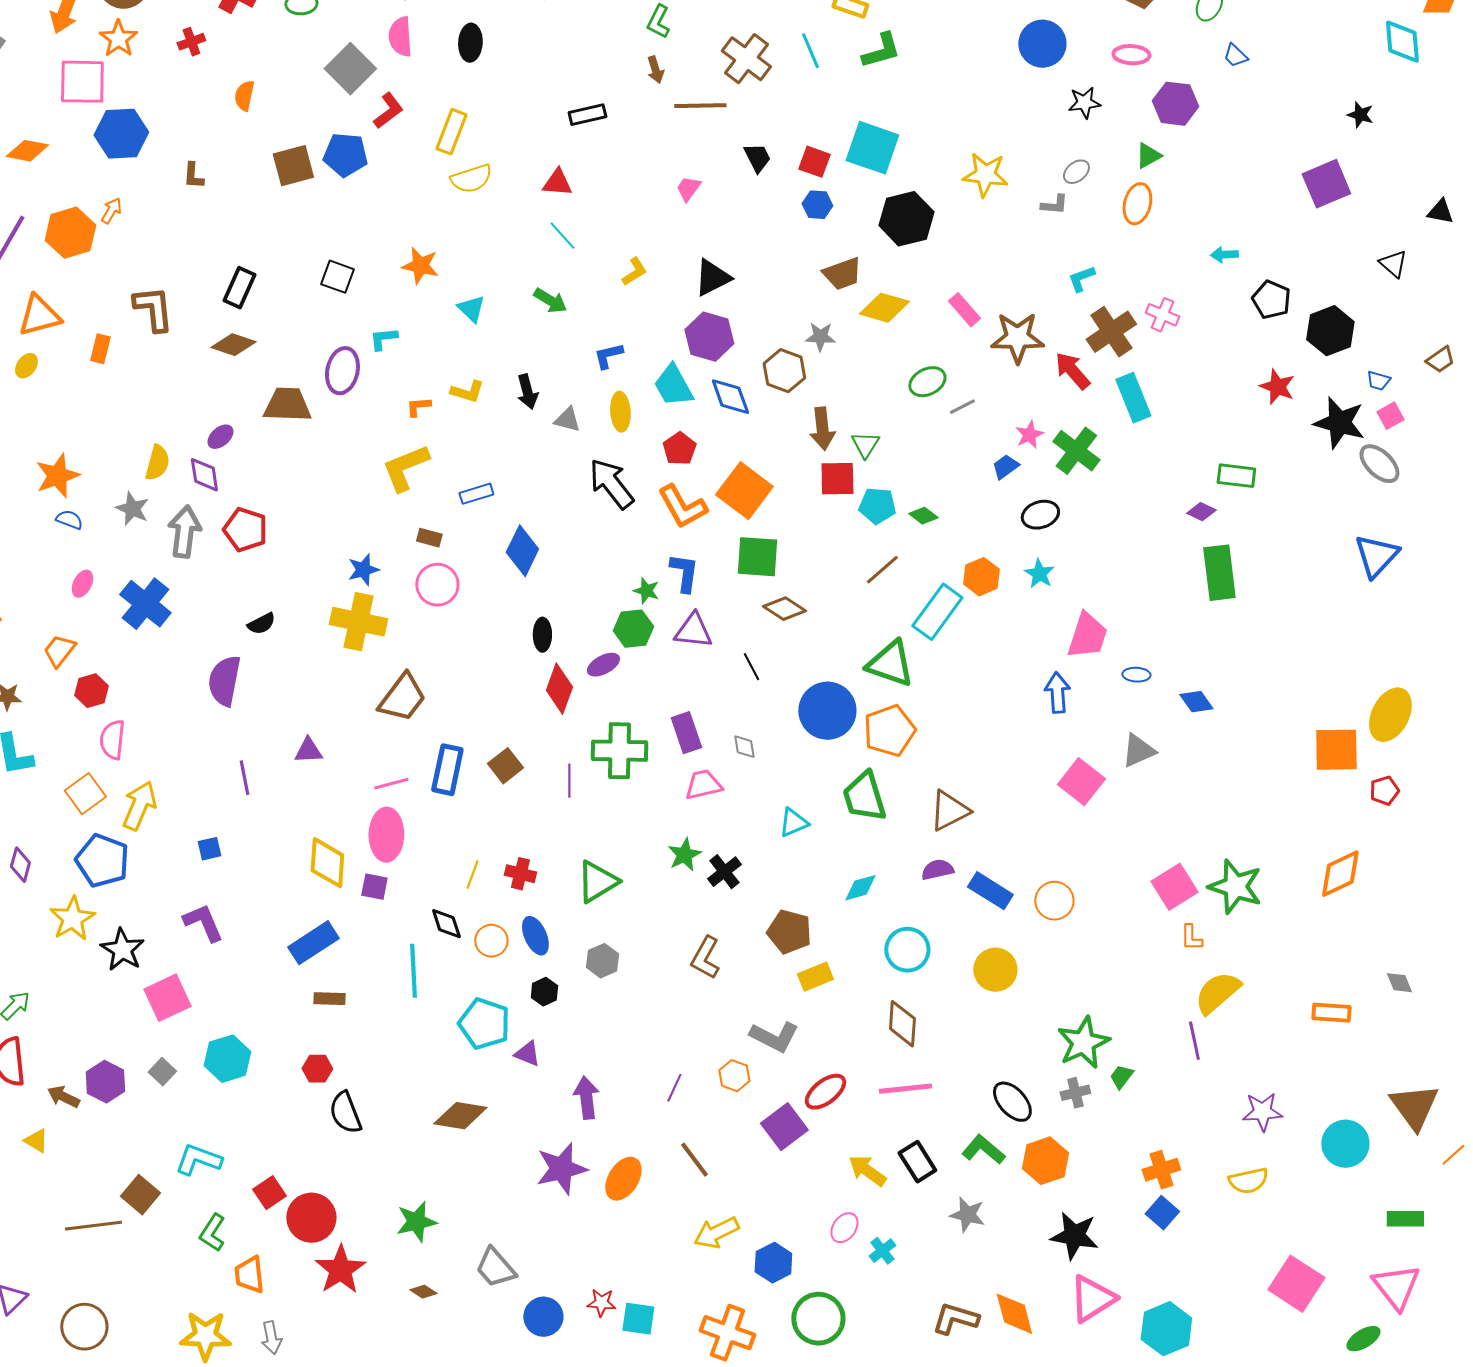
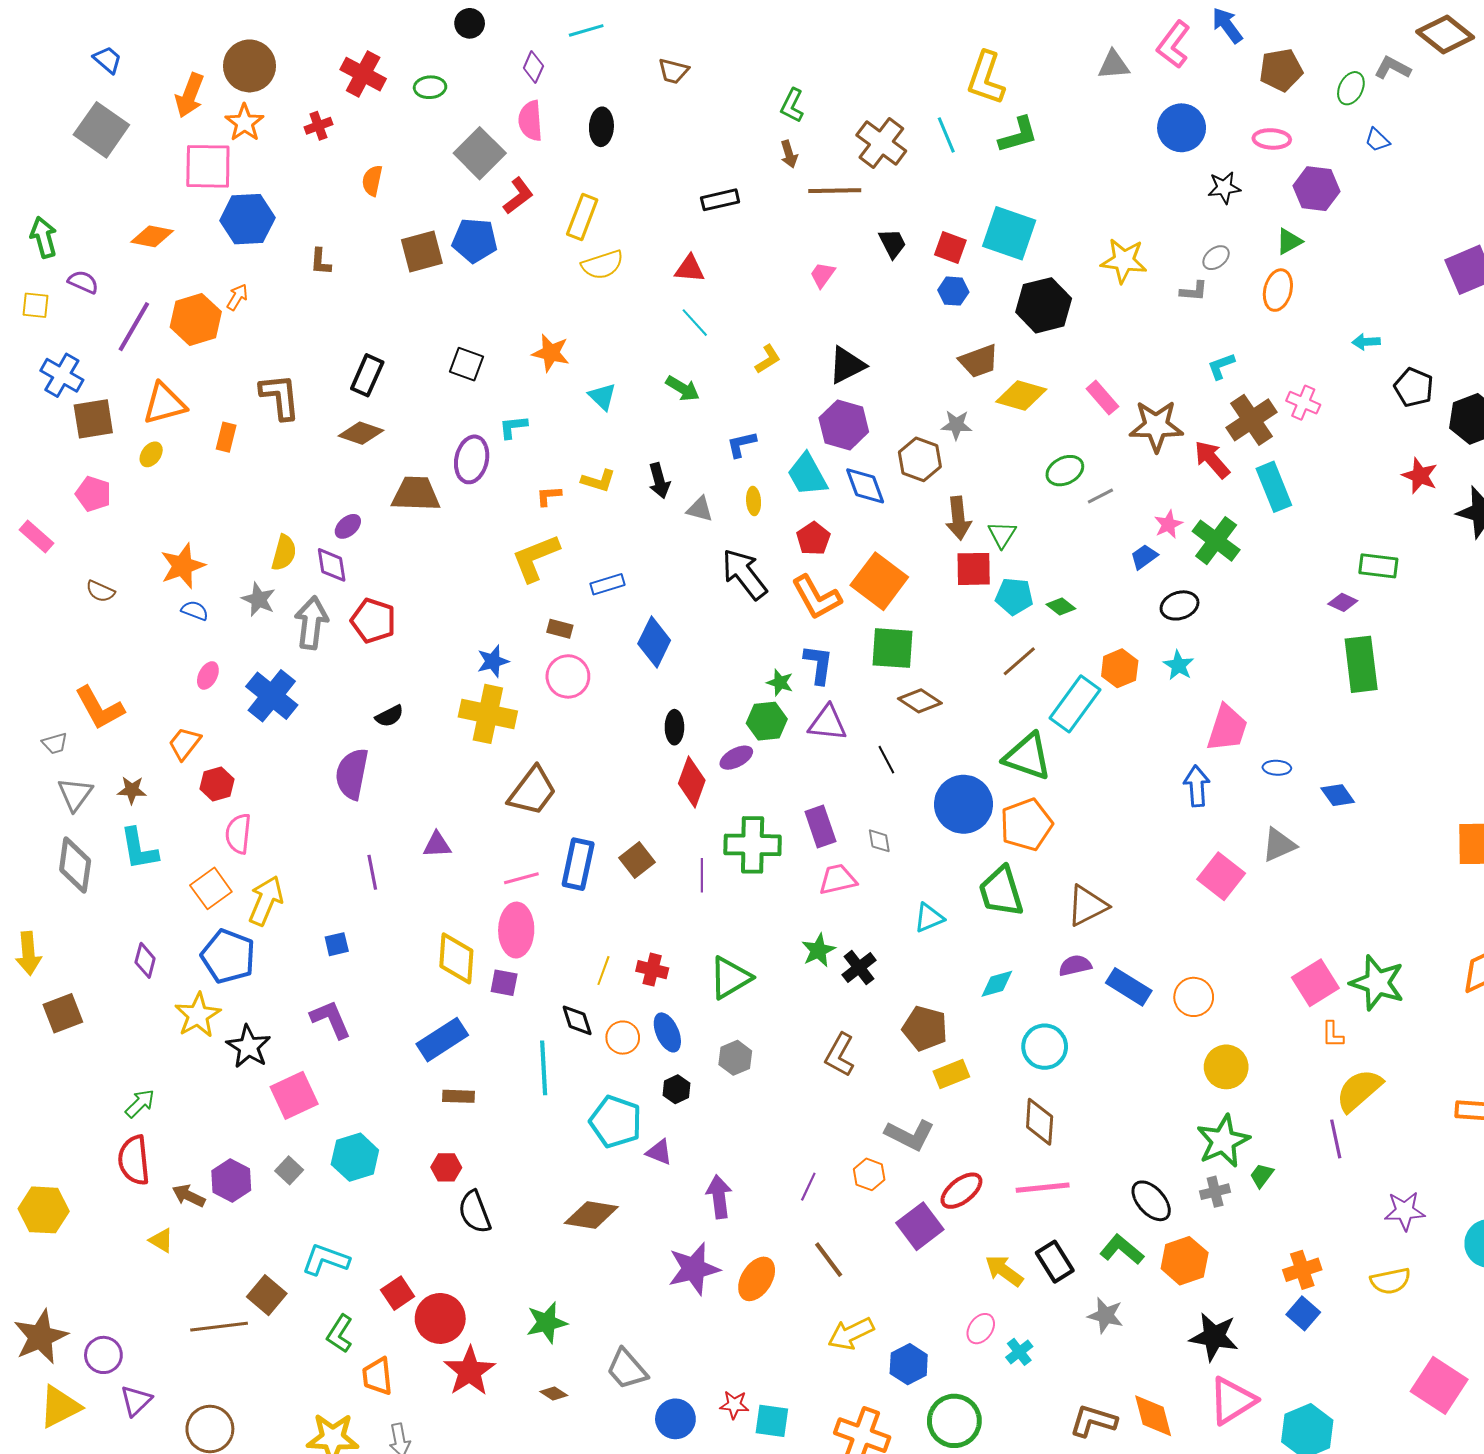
yellow ellipse: (620, 412) -> (754, 501), size x0.7
yellow circle: (995, 970) -> (1226, 1067), moved

